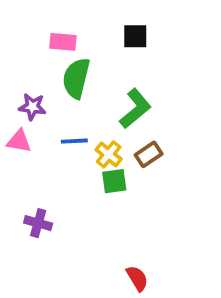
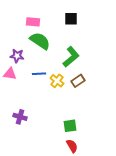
green semicircle: (76, 78) -> (40, 41), turned 110
green square: (114, 181) -> (70, 126), moved

